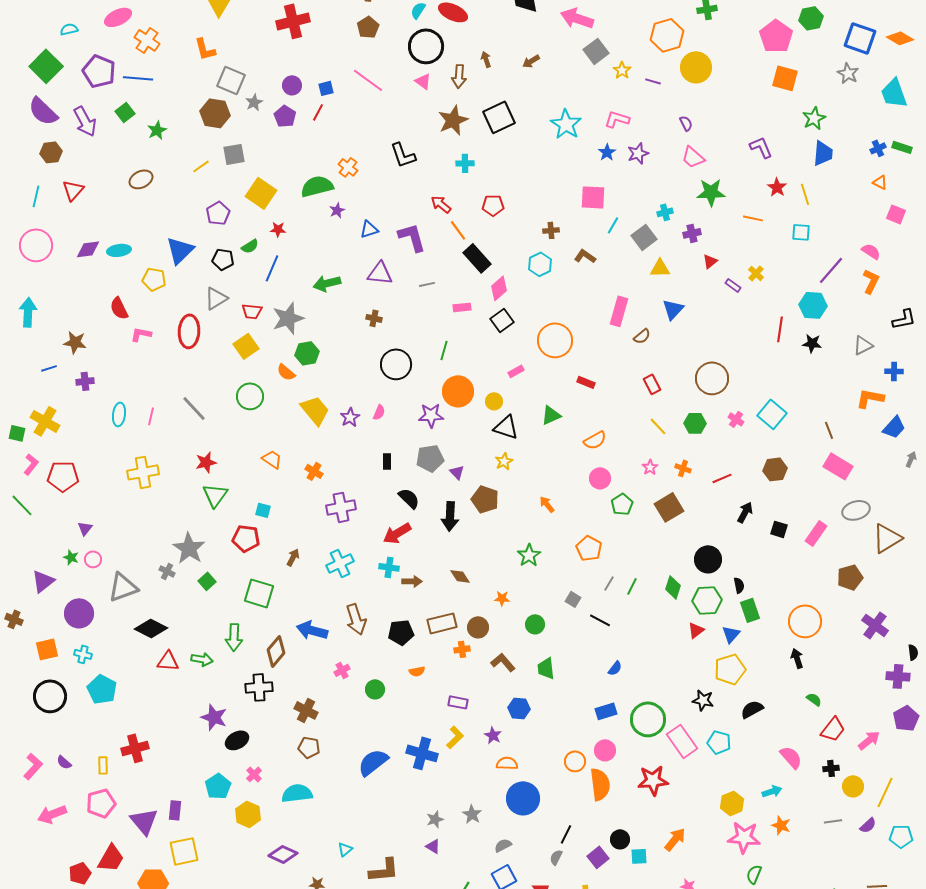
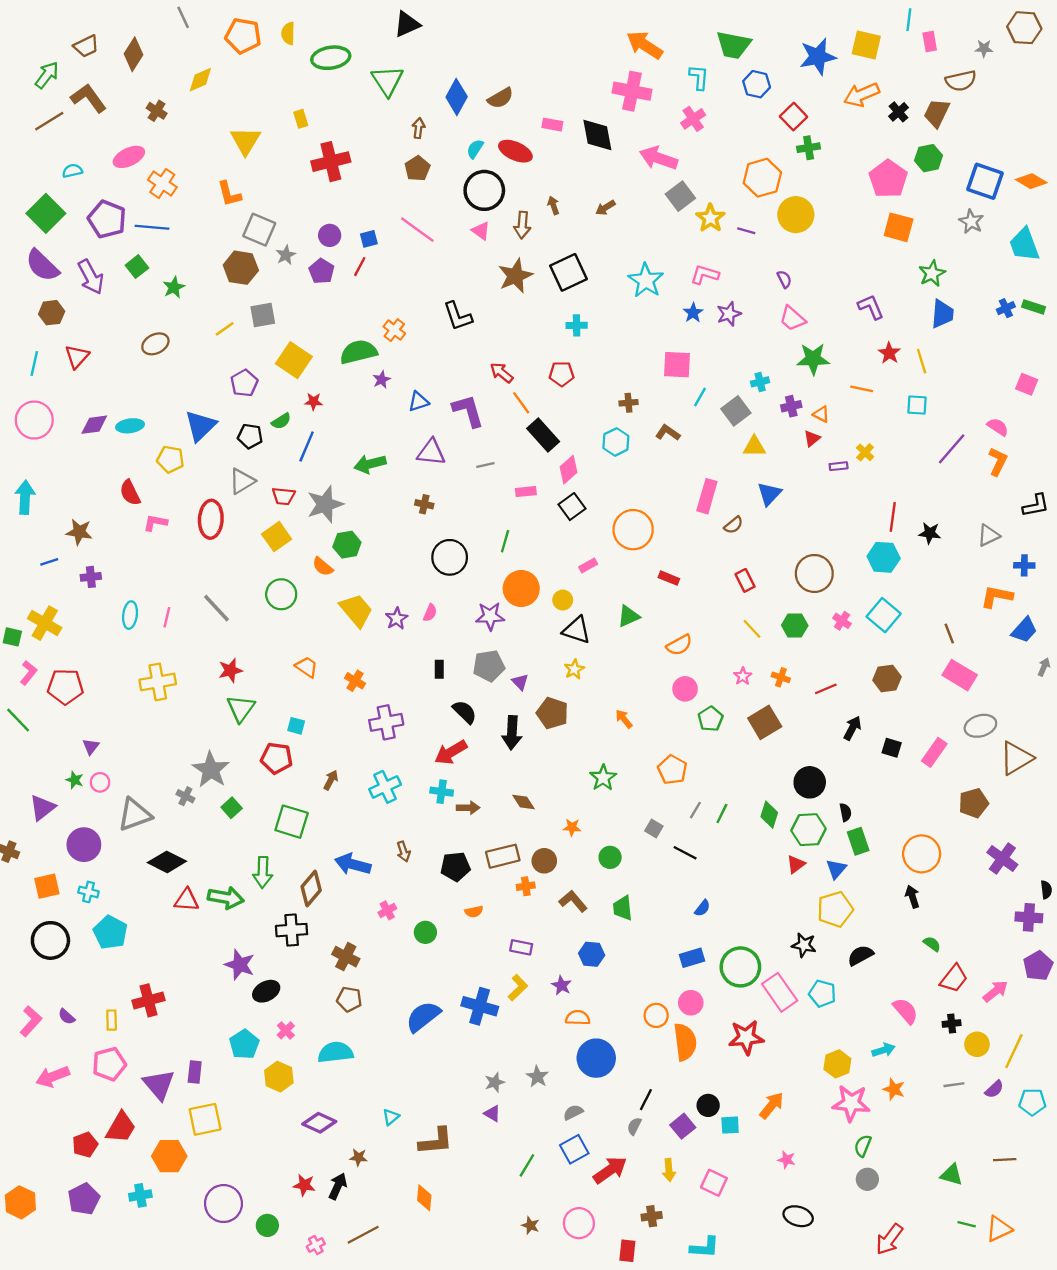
yellow star: (622, 70) -> (710, 218), size x1.4
cyan cross: (465, 163) -> (577, 325), moved
orange triangle: (880, 182) -> (821, 414), moved
purple rectangle: (733, 285) -> (839, 466), turned -42
cyan hexagon: (813, 305) -> (884, 557), moved
brown arrow: (356, 619) -> (403, 852), size x0.6
green arrow: (202, 659) -> (226, 898), size x1.4

